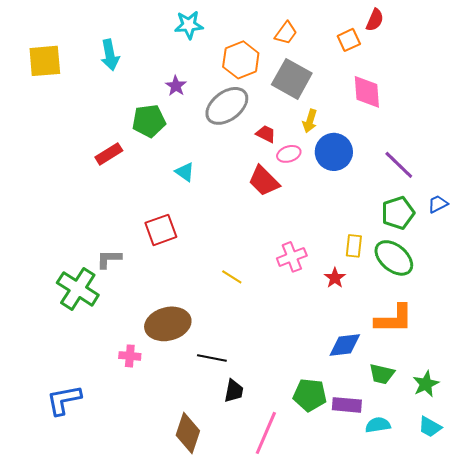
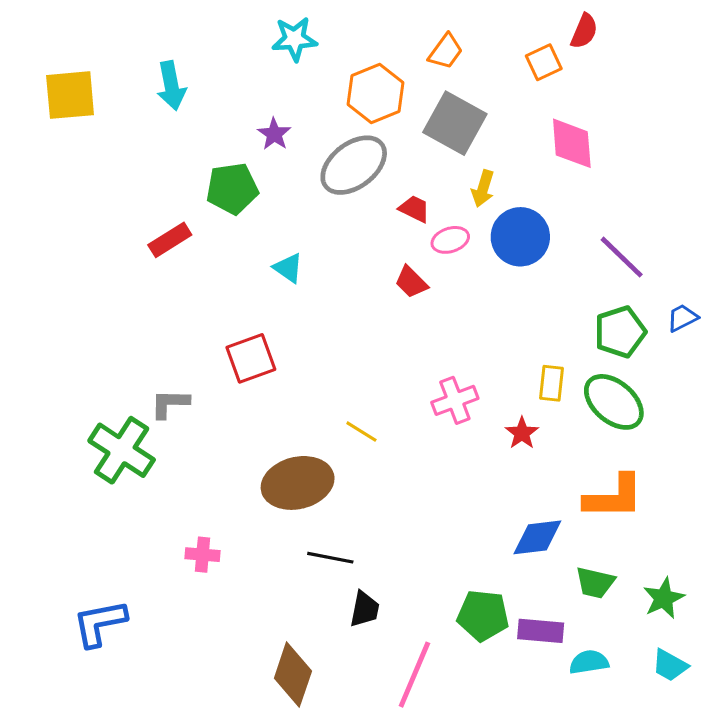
red trapezoid: (264, 181) -> (411, 282), size x0.7
brown ellipse: (168, 324) -> (298, 483), moved

